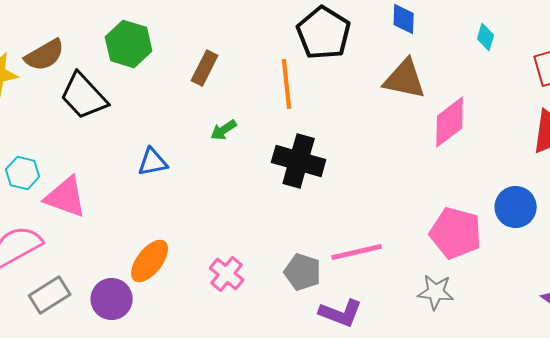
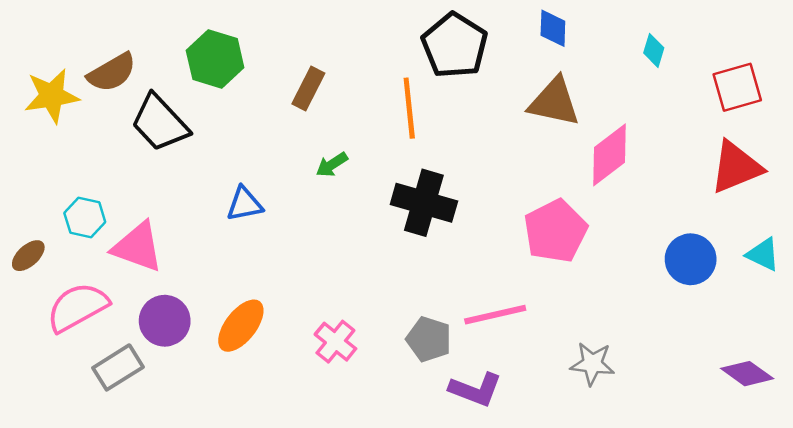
pink pentagon: (456, 233) -> (555, 231), moved, turned 30
purple circle: (112, 299) -> (165, 321), moved

